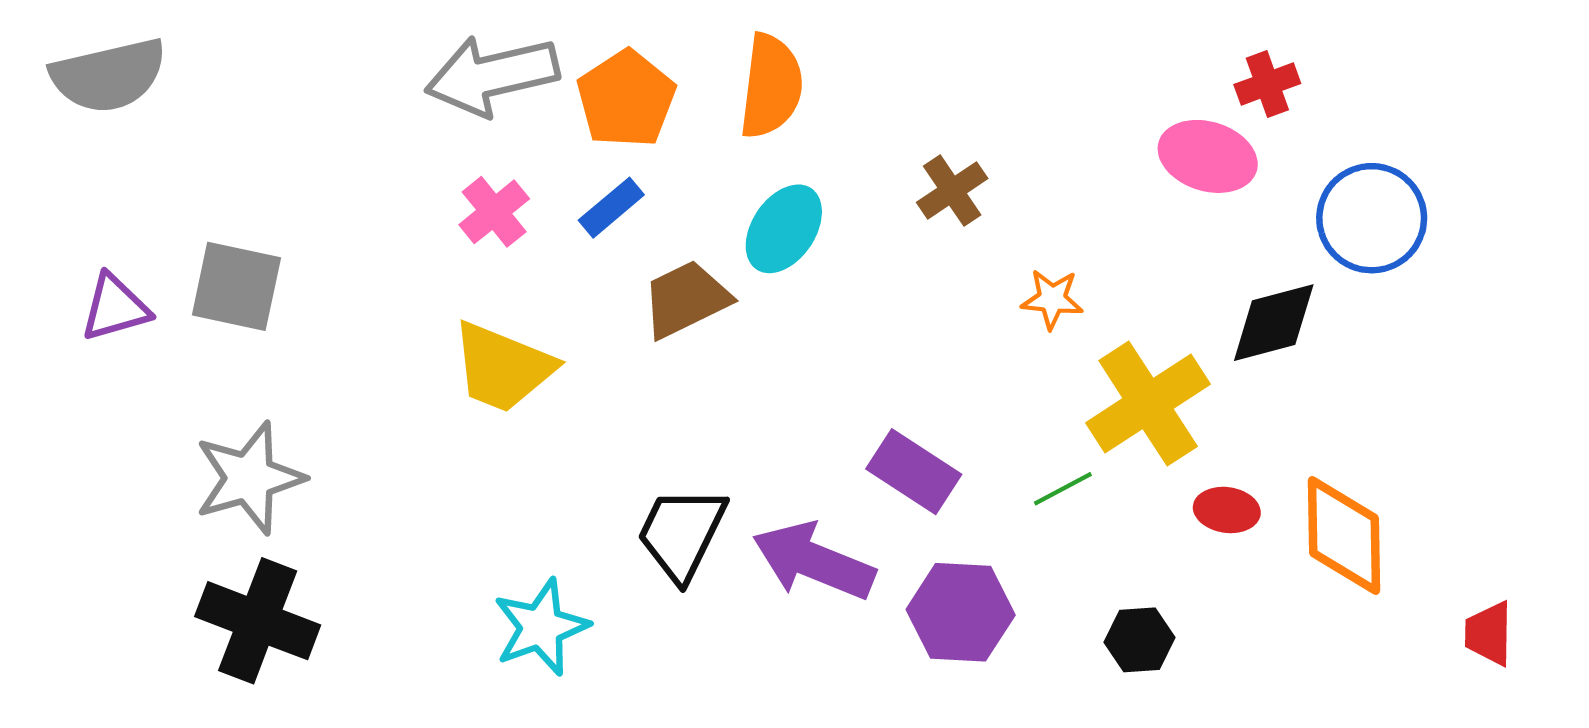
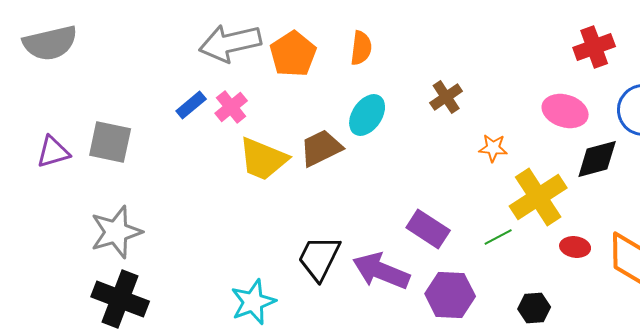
red cross: (1267, 84) -> (594, 47), size x1.4
orange semicircle: (771, 86) -> (361, 48), size x0.7
pink ellipse: (1208, 156) -> (565, 111), moved
blue rectangle: (611, 208) -> (191, 105), moved
yellow trapezoid: (503, 367) -> (263, 159), moved

